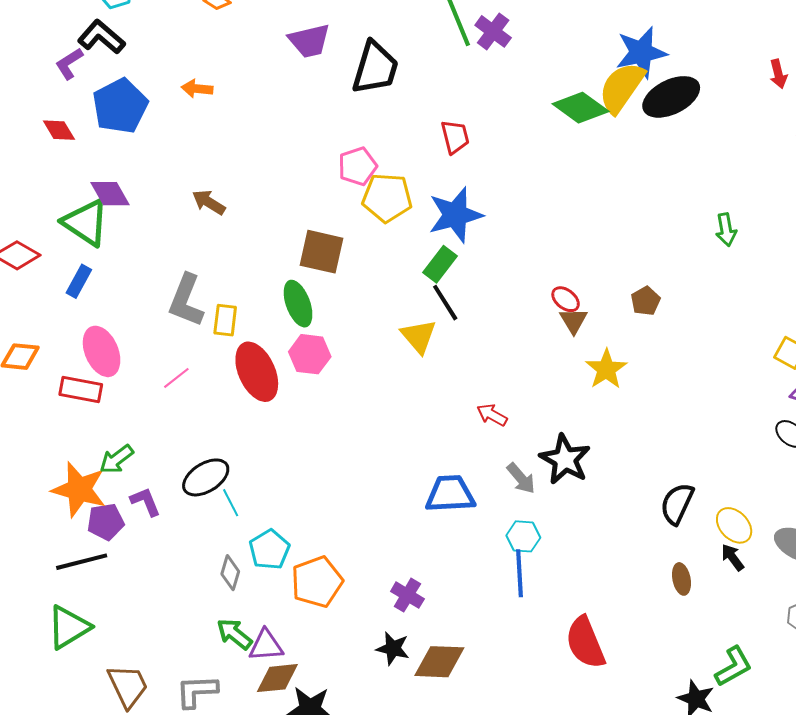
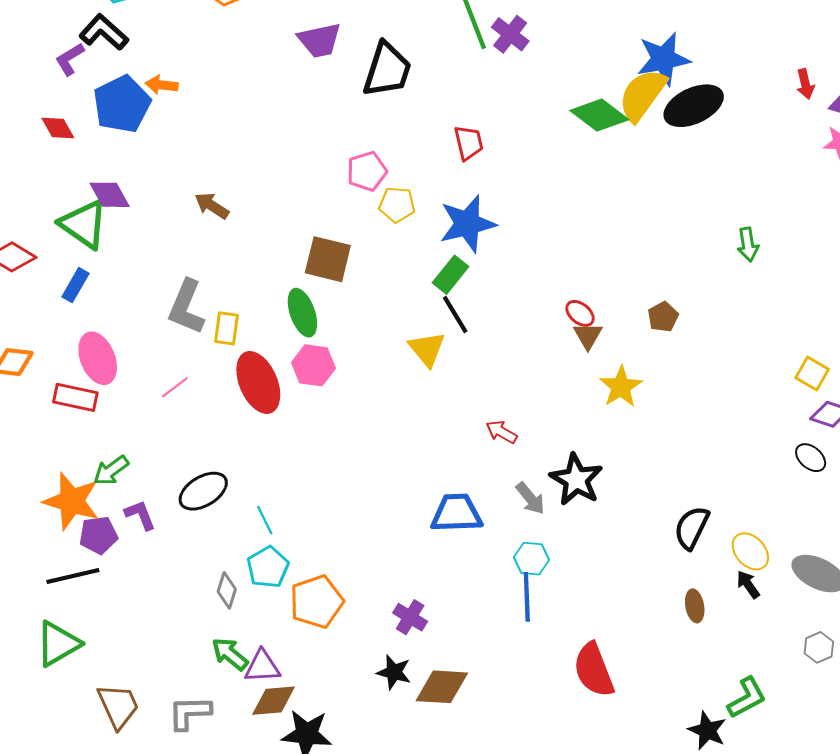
orange arrow: (197, 89) -> (162, 85), moved
yellow pentagon: (387, 198) -> (397, 205), size x0.7
cyan line: (231, 503) -> (265, 520), moved

